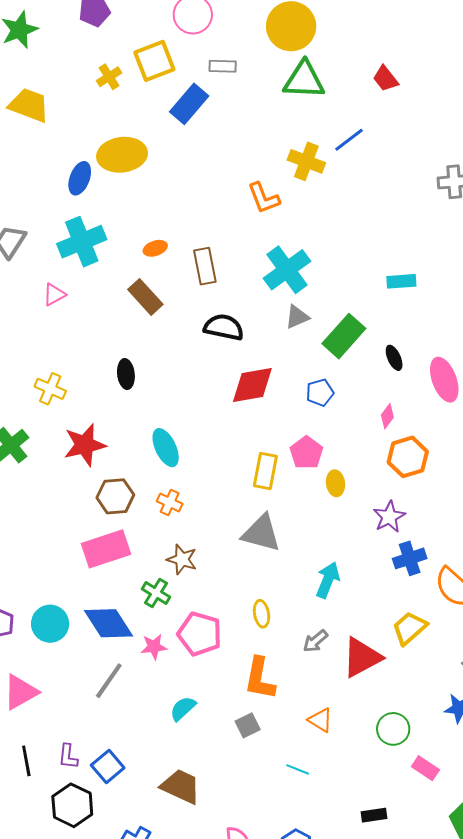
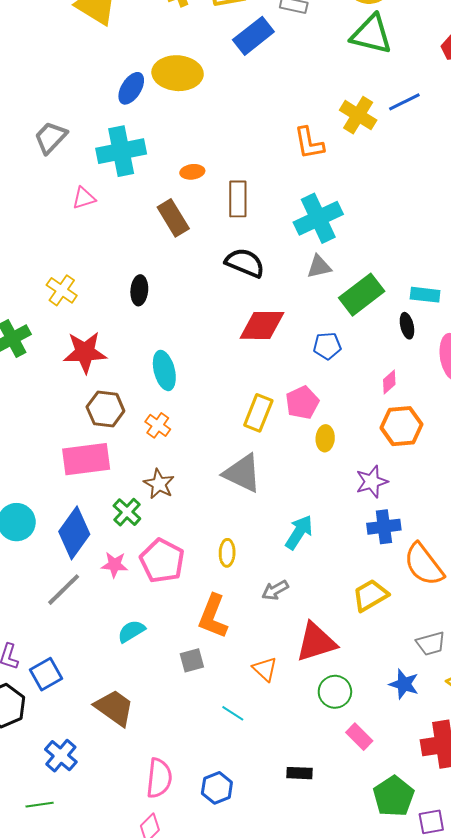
cyan rectangle: (401, 281) -> (425, 295), moved
blue diamond: (108, 623) -> (74, 533), turned 57
red triangle: (362, 657) -> (316, 642), moved

